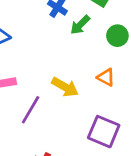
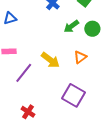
green arrow: (80, 25) -> (71, 26), moved
orange triangle: (106, 77) -> (80, 57), turned 48

